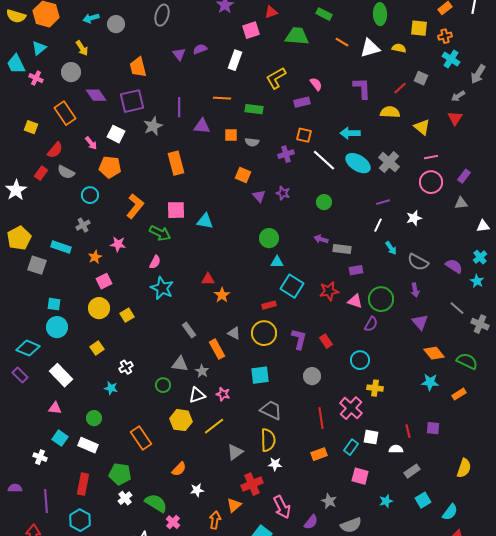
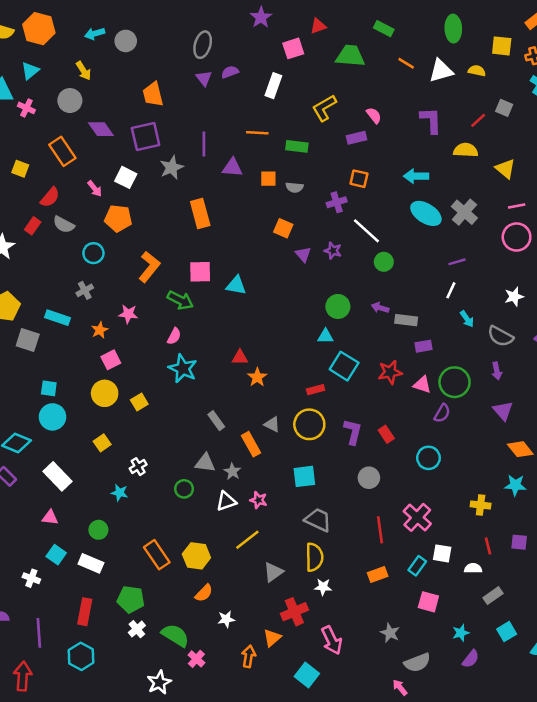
gray ellipse: (162, 15) -> (203, 45), moved
white line: (324, 160) -> (366, 231), moved
white star: (414, 218) -> (514, 297), moved
green circle: (269, 238) -> (338, 306), moved
yellow cross: (375, 388) -> (481, 505), moved
yellow hexagon: (181, 420) -> (196, 556), moved
purple semicircle: (311, 522) -> (471, 659), moved

